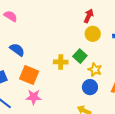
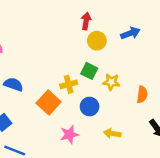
orange square: (29, 75) -> (49, 103), moved, turned 36
blue circle: (90, 87) -> (90, 107), moved
pink star: (34, 97) -> (69, 135), moved

